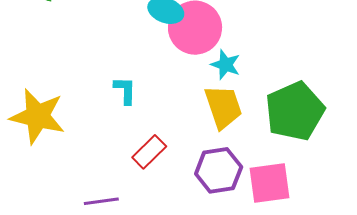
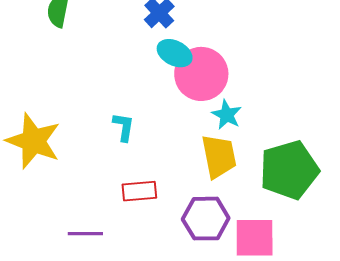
red rectangle: (149, 152) -> (139, 191), turned 32

